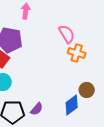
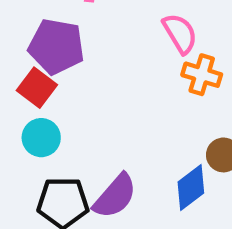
purple semicircle: (37, 109) -> (115, 196), size x1.6

